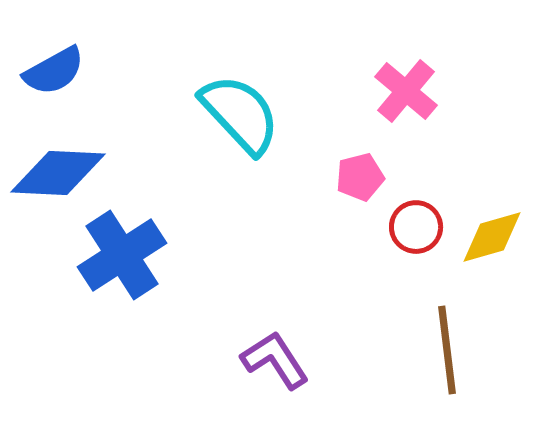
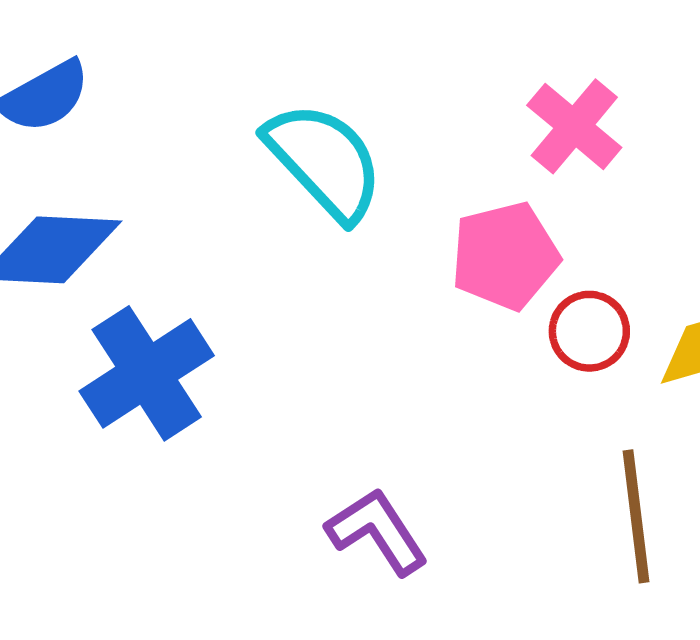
pink pentagon: (360, 177) -> (505, 256), size x1.5

